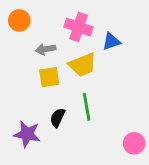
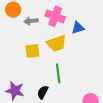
gray arrow: (46, 49) -> (31, 21), moved
black semicircle: (58, 118) -> (43, 92), moved

